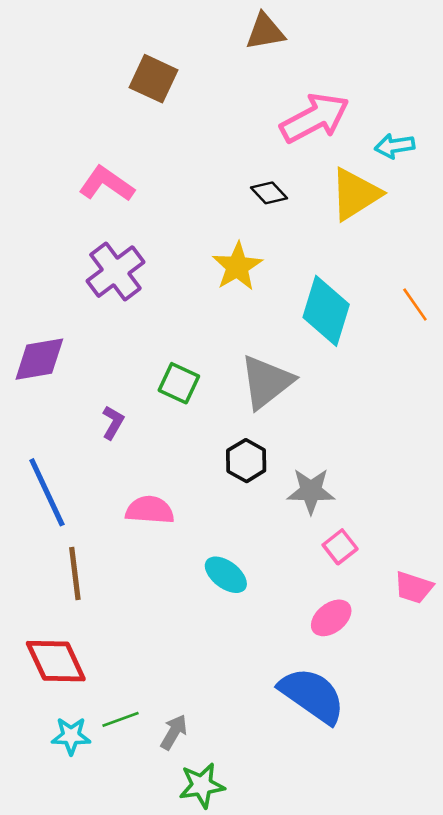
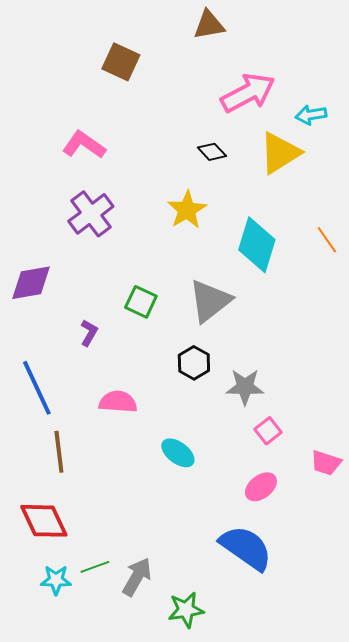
gray arrow: (174, 732) -> (137, 577), size x1.4
green star: (202, 785) -> (186, 610), moved

